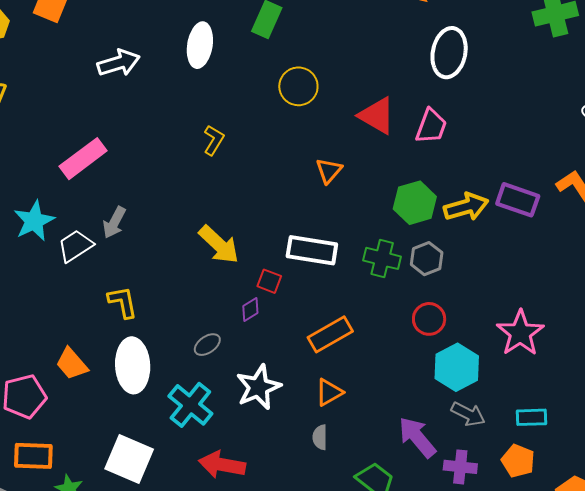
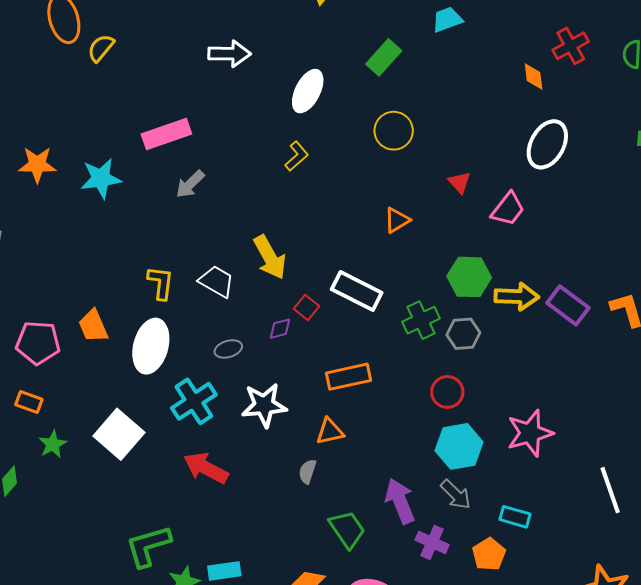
white ellipse: (200, 45) -> (308, 91), moved
red triangle: (377, 116) -> (460, 182), size x0.6
gray arrow: (114, 222) -> (190, 184), moved
white trapezoid: (75, 246) -> (216, 281), moved, turned 45
green cross: (382, 258) -> (421, 320), turned 33
orange rectangle: (33, 456) -> (29, 402), size x0.7

